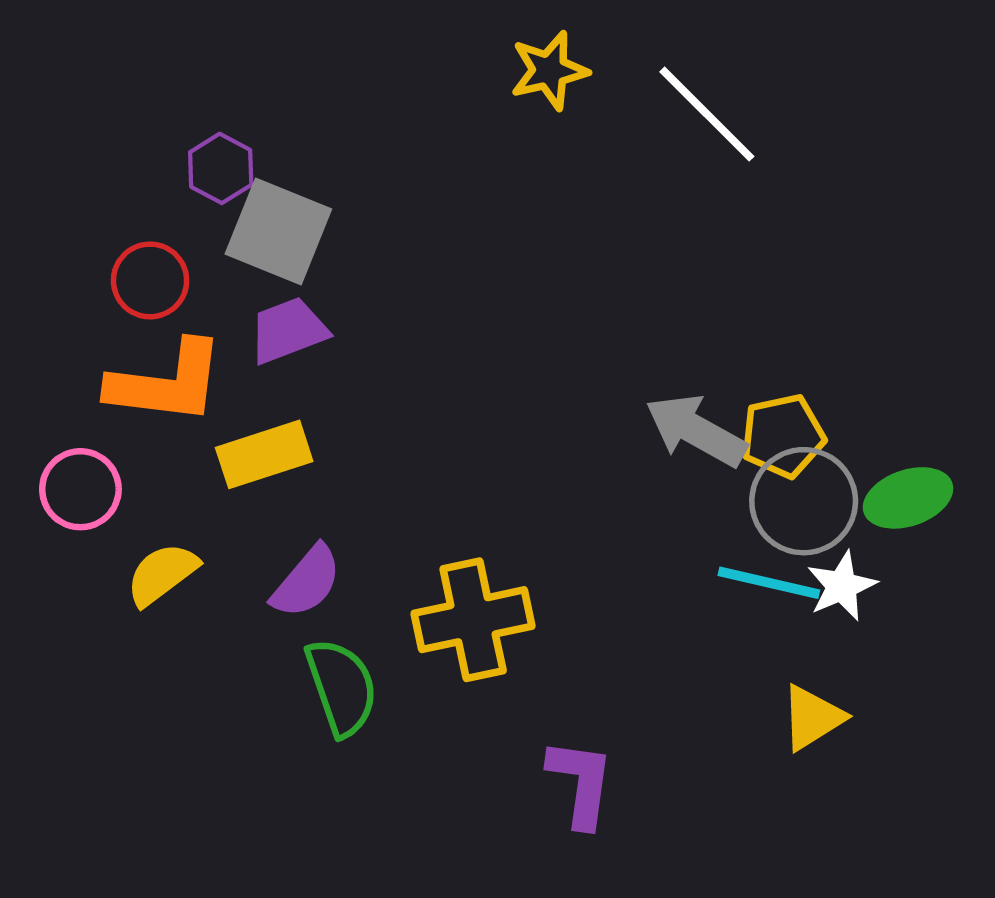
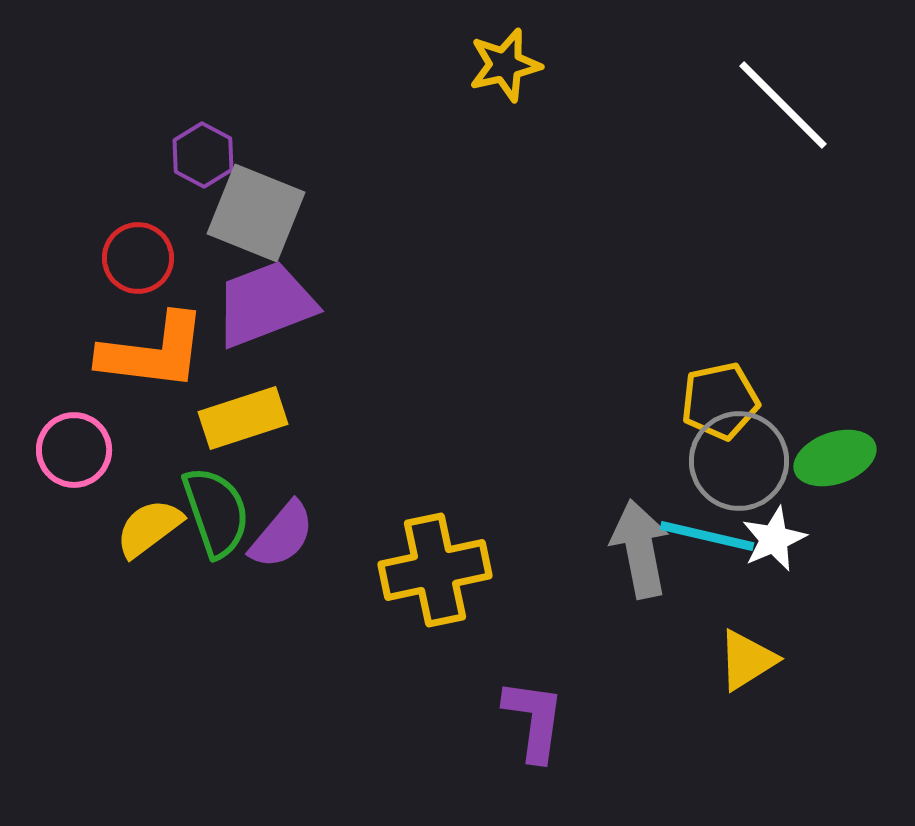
white line: (707, 114) -> (783, 105), moved
purple trapezoid: (288, 330) -> (265, 304), size x1.4
gray arrow: (696, 431) -> (640, 549), moved, turned 50
green semicircle: (341, 687) -> (216, 512), moved

